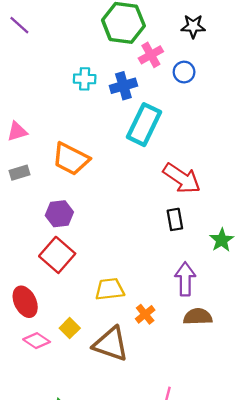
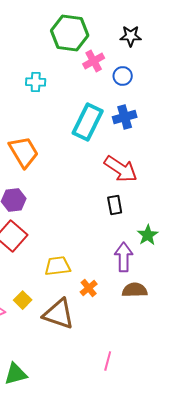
blue cross: (123, 86) -> (125, 117), moved
orange trapezoid: (71, 159) -> (24, 152), turned -148
green star: (222, 240) -> (148, 235), moved

